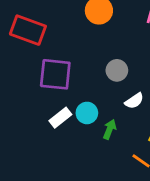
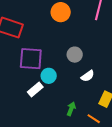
cyan circle: (87, 113) -> (49, 76), moved
green arrow: (110, 129) -> (71, 109), moved

